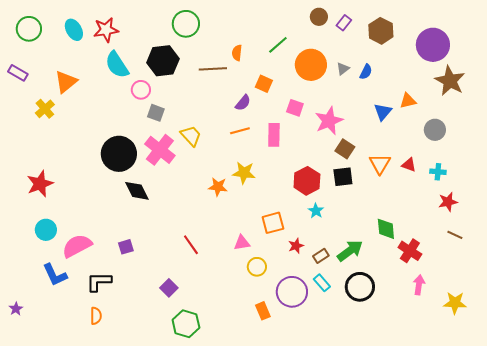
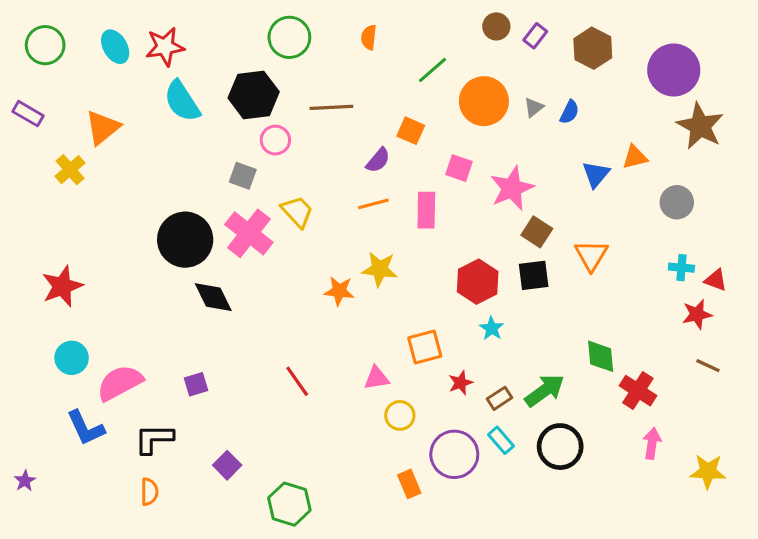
orange semicircle: (237, 53) -> (369, 37), moved
pink circle: (141, 90) -> (275, 140), moved
red triangle: (409, 165) -> (716, 280), moved
purple square: (169, 288) -> (227, 465), moved

